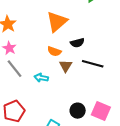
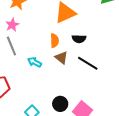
orange semicircle: (54, 51) -> (55, 41), turned -128
brown triangle: (66, 66) -> (61, 58), turned -40

